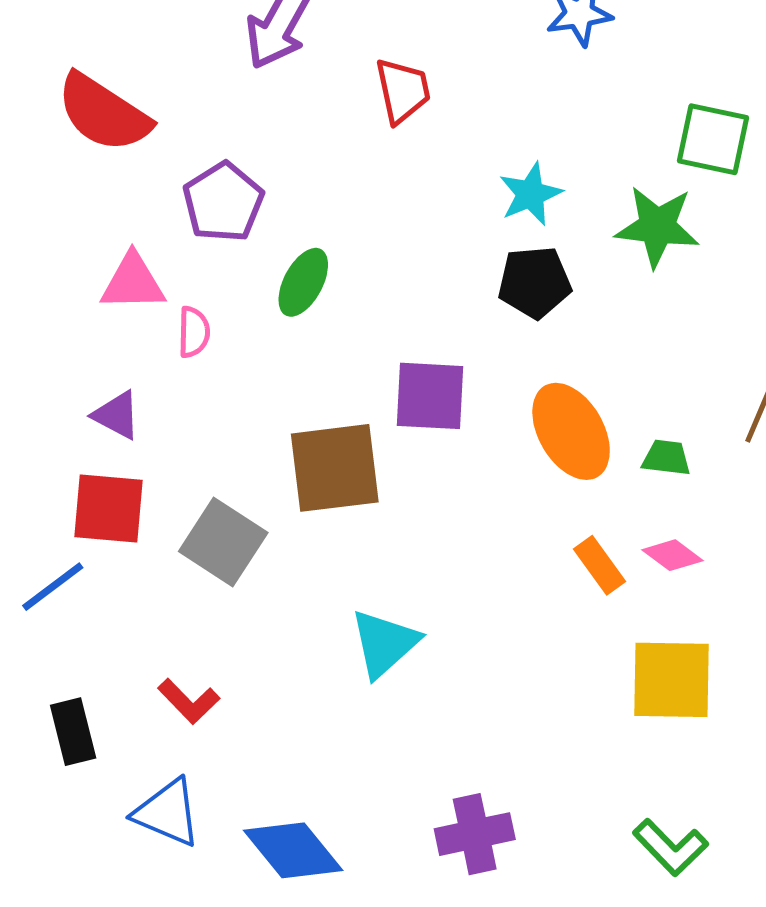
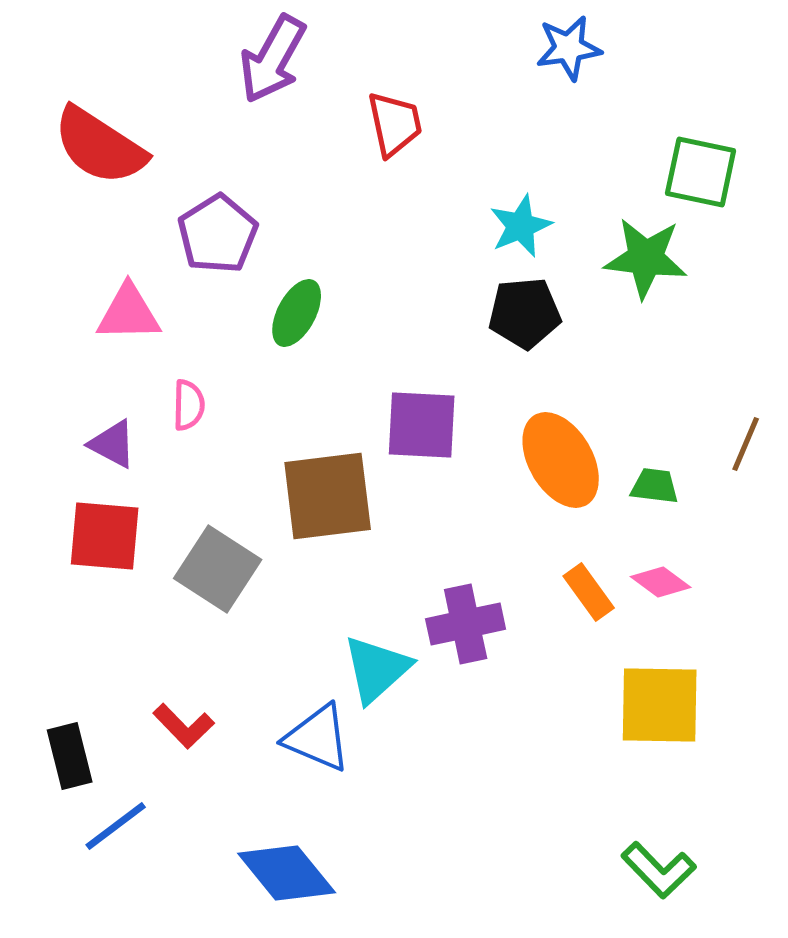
pink semicircle: (194, 332) -> (189, 405), moved
blue line: (53, 587) -> (116, 826), moved
blue triangle: (167, 813) -> (318, 738), moved
purple cross: (475, 834) -> (466, 624), moved

